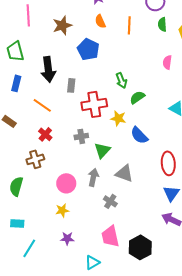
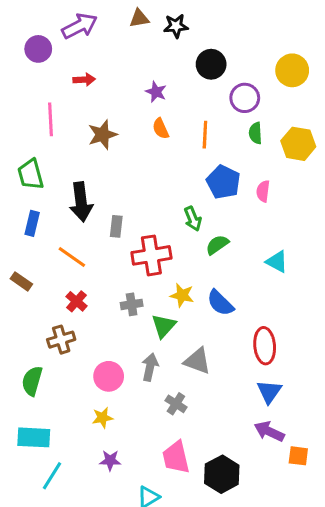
blue pentagon: (88, 49) -> (223, 182), moved
yellow star: (118, 118) -> (182, 295), moved
cyan rectangle: (17, 223) -> (34, 437), size x1.5

